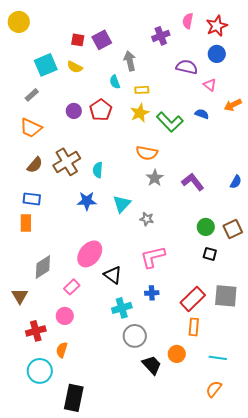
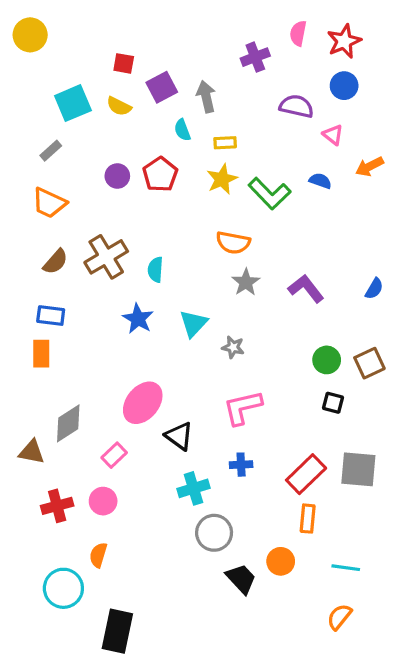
purple square: (102, 40) -> (162, 87), moved
blue star: (87, 201) -> (138, 319), turned 30
brown triangle: (20, 296) -> (32, 452), moved, turned -48
red cross: (36, 331) -> (57, 506), moved

